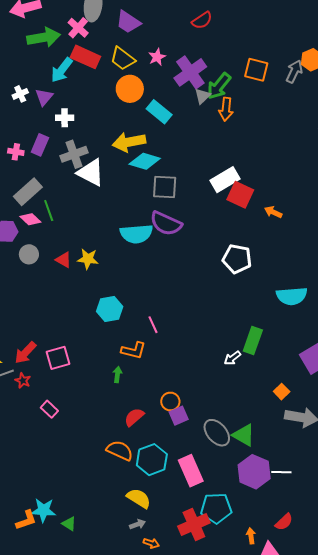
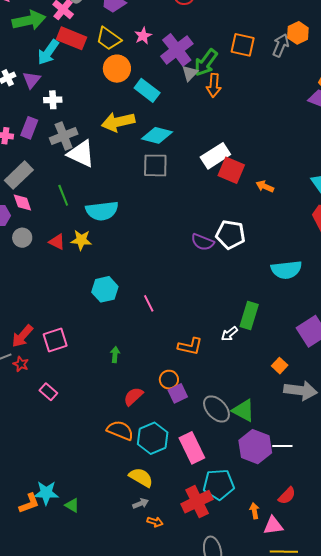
cyan diamond: (145, 161) -> (157, 135), moved
green line: (49, 210) -> (63, 195), moved
pink diamond: (30, 219) -> (22, 203), turned 30
purple semicircle: (166, 223) -> (203, 242), moved, size x0.7
cyan semicircle: (136, 234) -> (102, 211), moved
orange L-shape: (134, 350) -> (190, 346), moved

